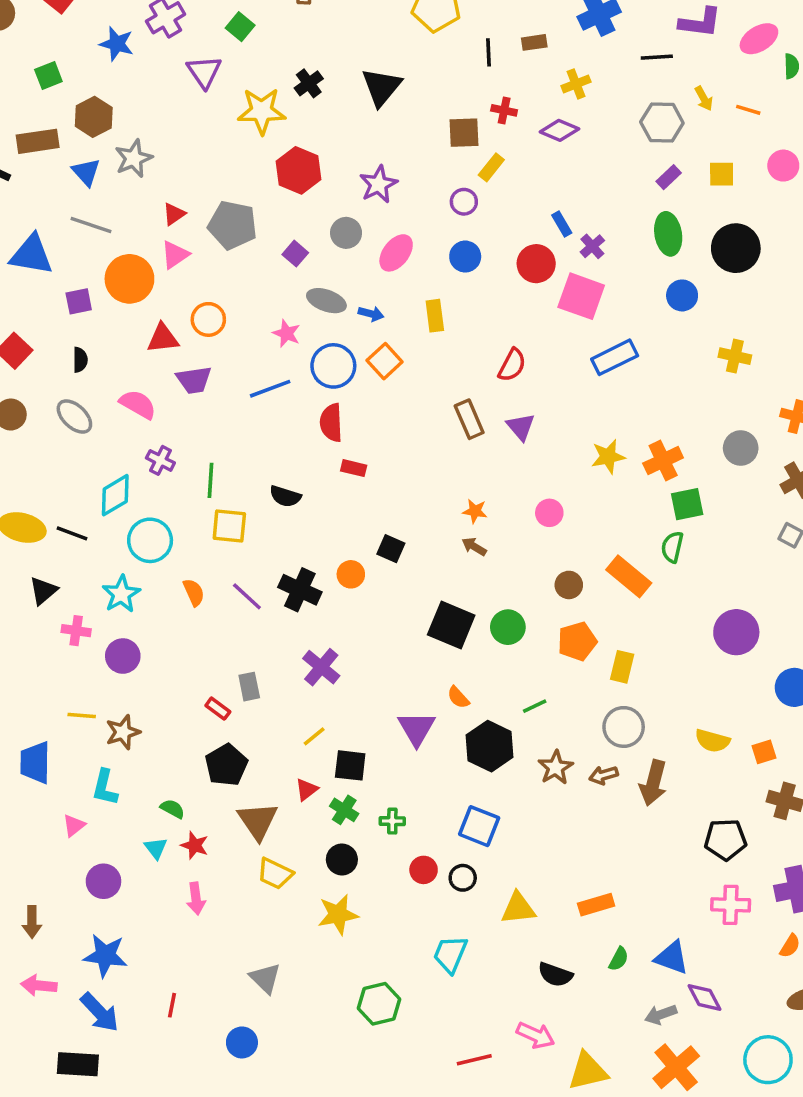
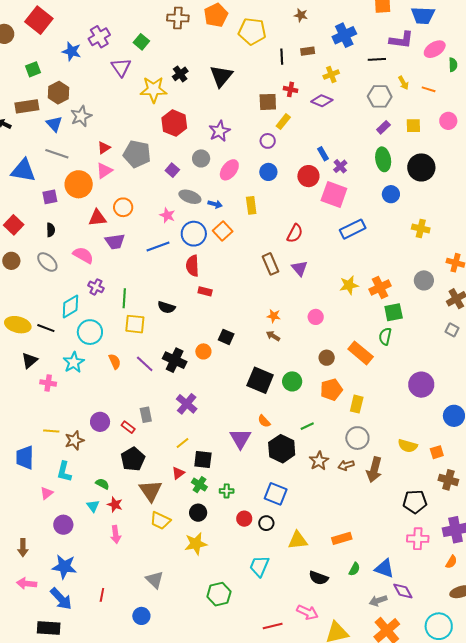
purple circle: (123, 656) -> (100, 422), moved

